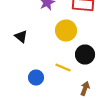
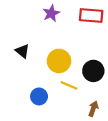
yellow circle: (66, 30) -> (59, 61), moved

